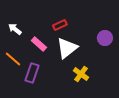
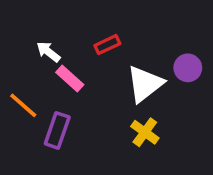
white arrow: (15, 29) -> (48, 52), moved
white triangle: (67, 48) -> (145, 84), moved

